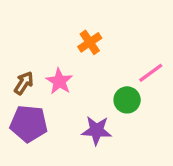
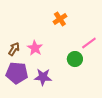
orange cross: (90, 42) -> (60, 19), moved
purple star: (97, 130) -> (43, 77), moved

